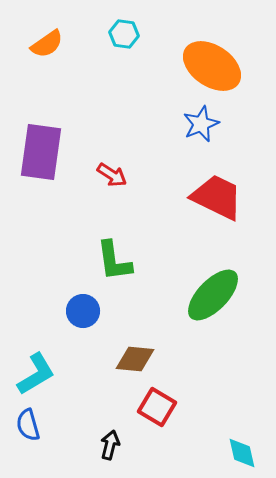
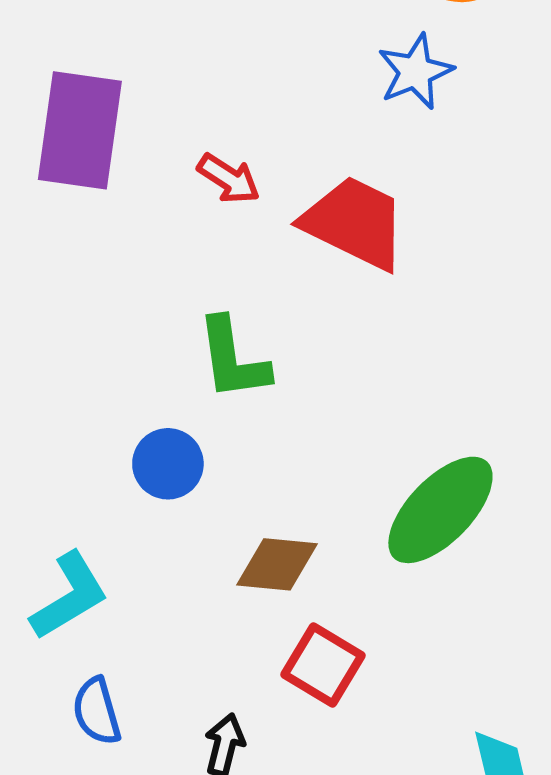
red trapezoid: (217, 197) -> (355, 223), moved
green ellipse: (213, 295) -> (440, 510), moved
blue semicircle: (28, 425) -> (97, 711), moved

